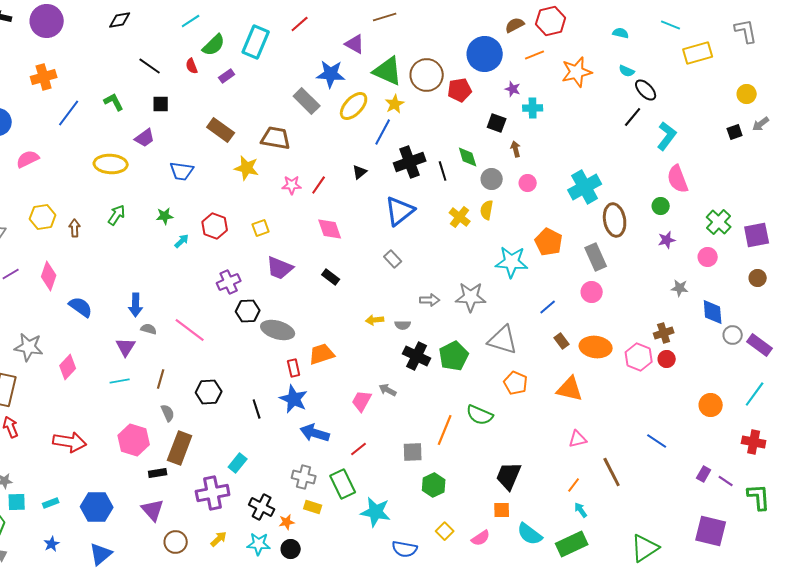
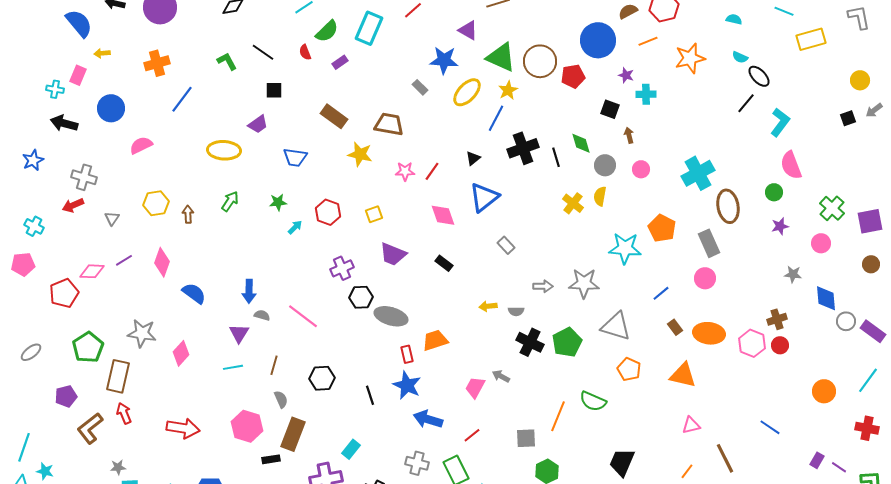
gray rectangle: (307, 101) -> (420, 87), size x0.6
green L-shape: (114, 102) -> (227, 61), moved
blue triangle: (400, 211) -> (484, 197), moved

